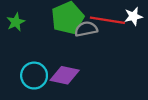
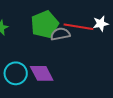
purple diamond: (65, 75) -> (42, 73), turned 50

